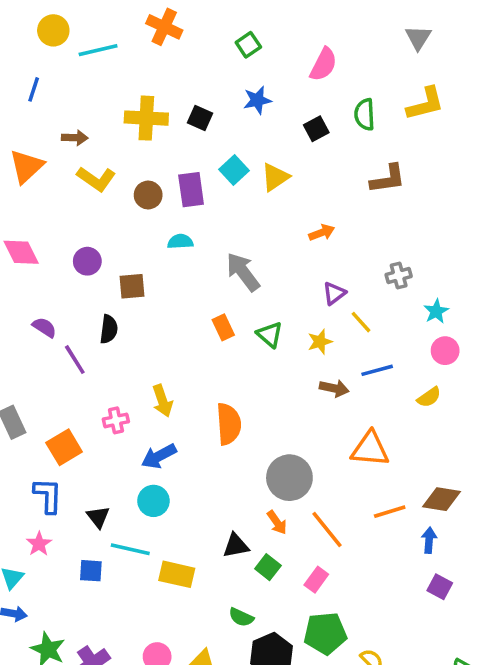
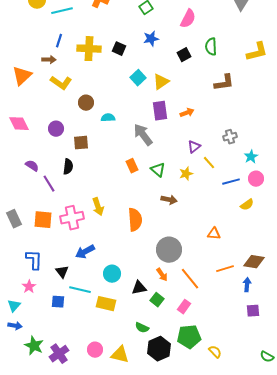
blue line: (34, 89) -> (59, 41), moved
yellow L-shape: (425, 104) -> (257, 52), moved
purple rectangle: (191, 190) -> (160, 111), moved
brown circle: (148, 195) -> (86, 103), moved
blue line: (377, 370) -> (231, 182), moved
brown arrow: (334, 388) -> (169, 200), moved
pink cross: (116, 420) -> (72, 218), size x1.6
orange square: (64, 447) -> (43, 220), moved, turned 36
orange triangle: (370, 449) -> (214, 234), size x0.6
blue arrow: (159, 456) -> (85, 252), moved
cyan circle: (153, 501) -> (112, 274), moved
purple square: (440, 587) -> (253, 311), turned -32

